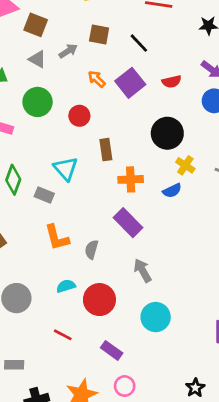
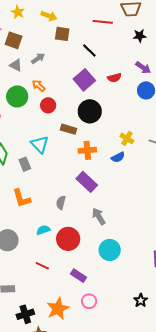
brown square: (99, 34) -> (62, 34), moved
orange arrow: (97, 79) -> (39, 86), moved
black circle: (167, 133) -> (90, 111), moved
brown rectangle: (106, 150) -> (68, 129), turned -63
gray rectangle: (44, 195) -> (25, 164), turned 48
orange L-shape: (57, 238) -> (22, 198), moved

